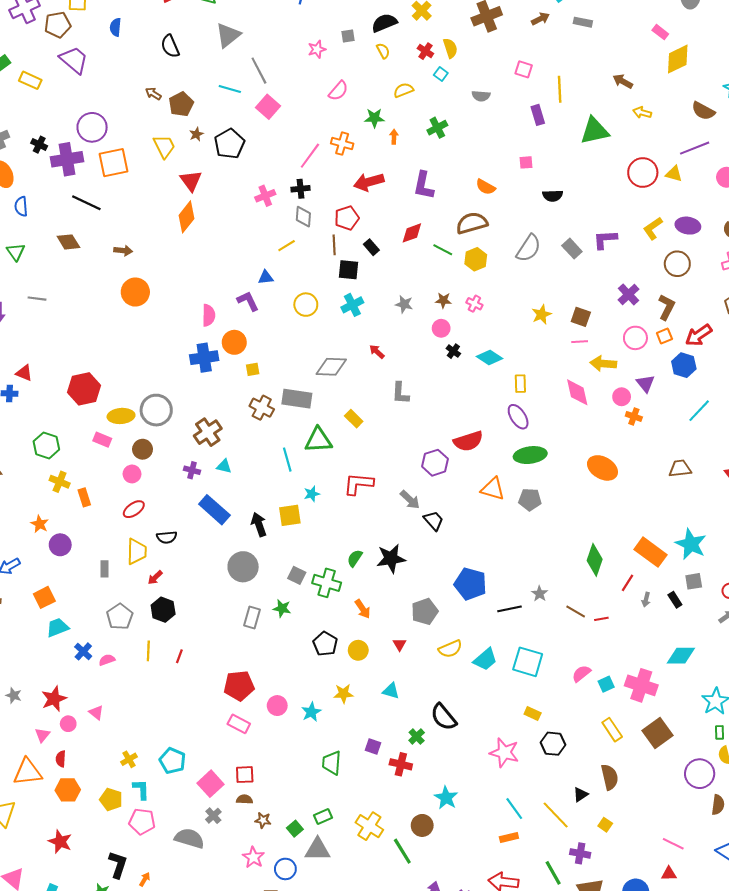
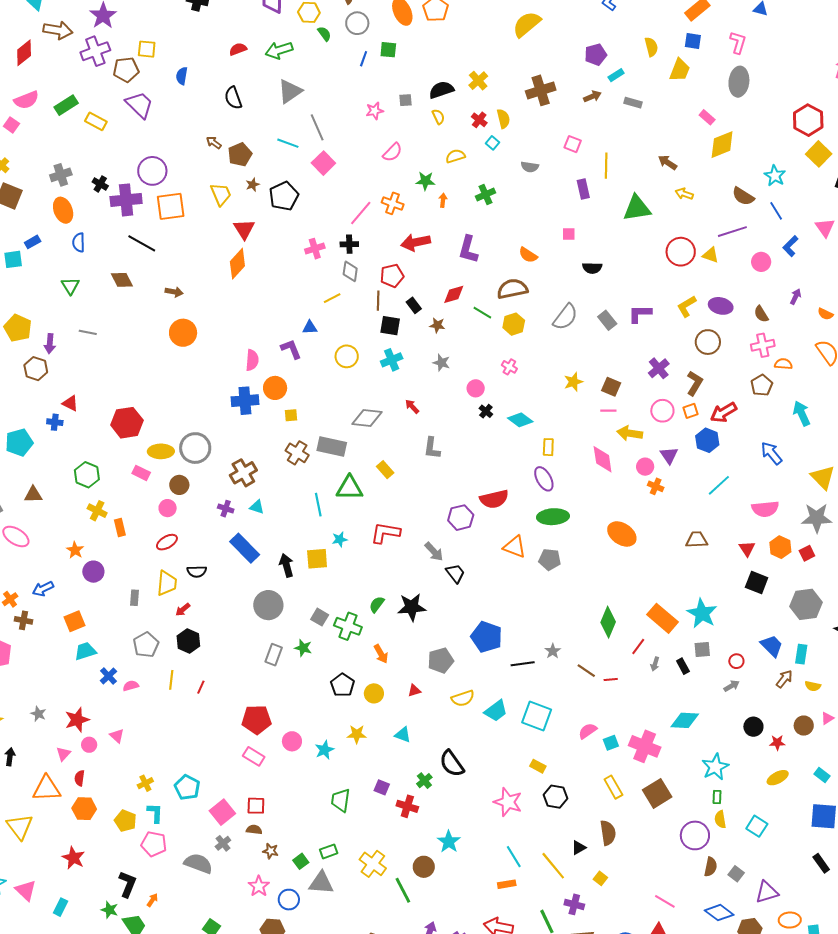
brown star: (443, 300) -> (437, 325), moved
red triangle: (400, 644) -> (414, 691), turned 40

